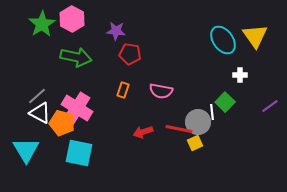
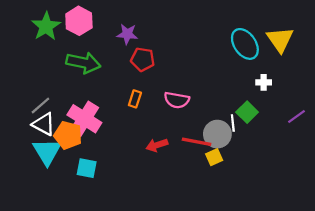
cyan triangle: (26, 150) -> (47, 152), moved
cyan square: (79, 153) -> (87, 168), size x0.7

